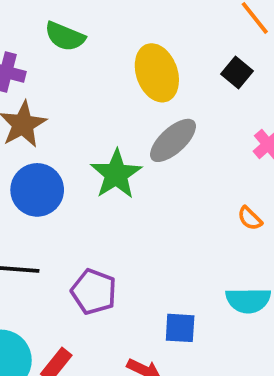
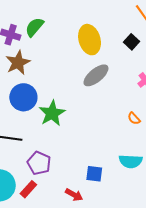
green semicircle: (65, 36) -> (34, 27), moved, turned 105
green star: (116, 174) -> (52, 113), moved
purple pentagon: (94, 292) -> (39, 163), moved

